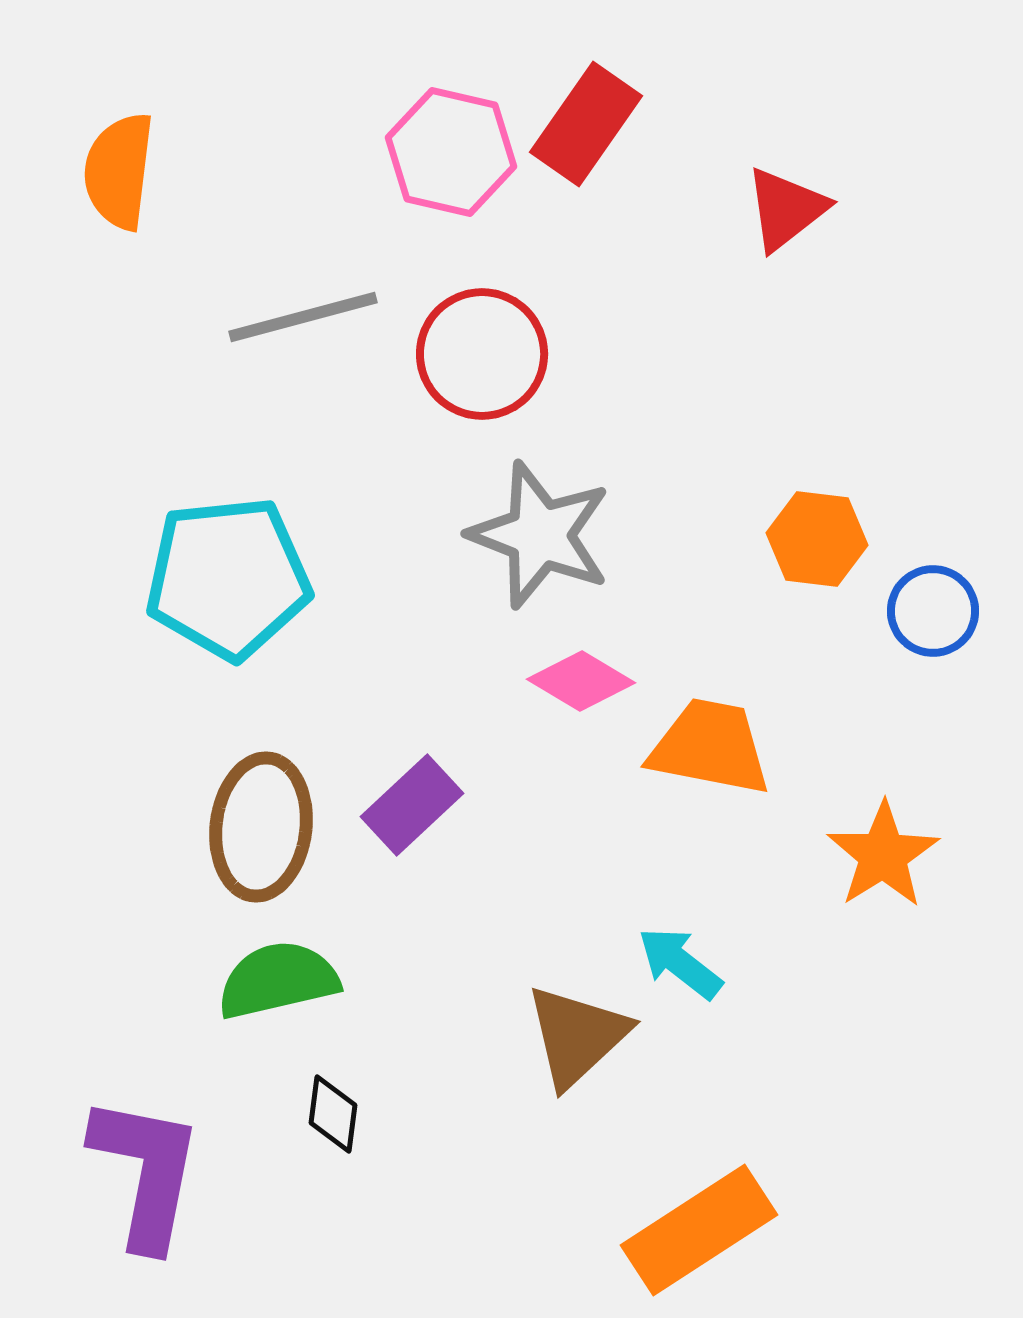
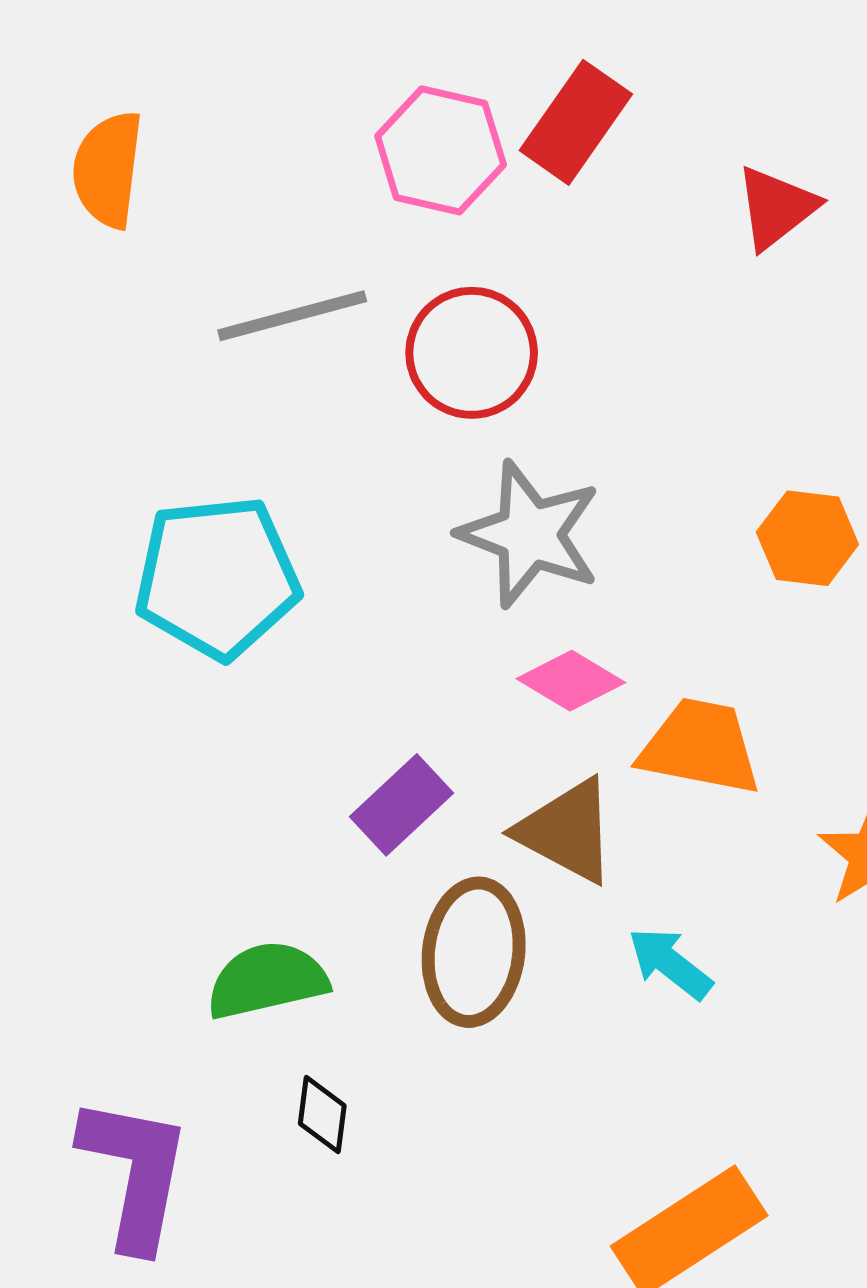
brown ellipse: (261, 827) -> (474, 952), moved
brown triangle: (577, 1036) -> (567, 831), moved, turned -49

